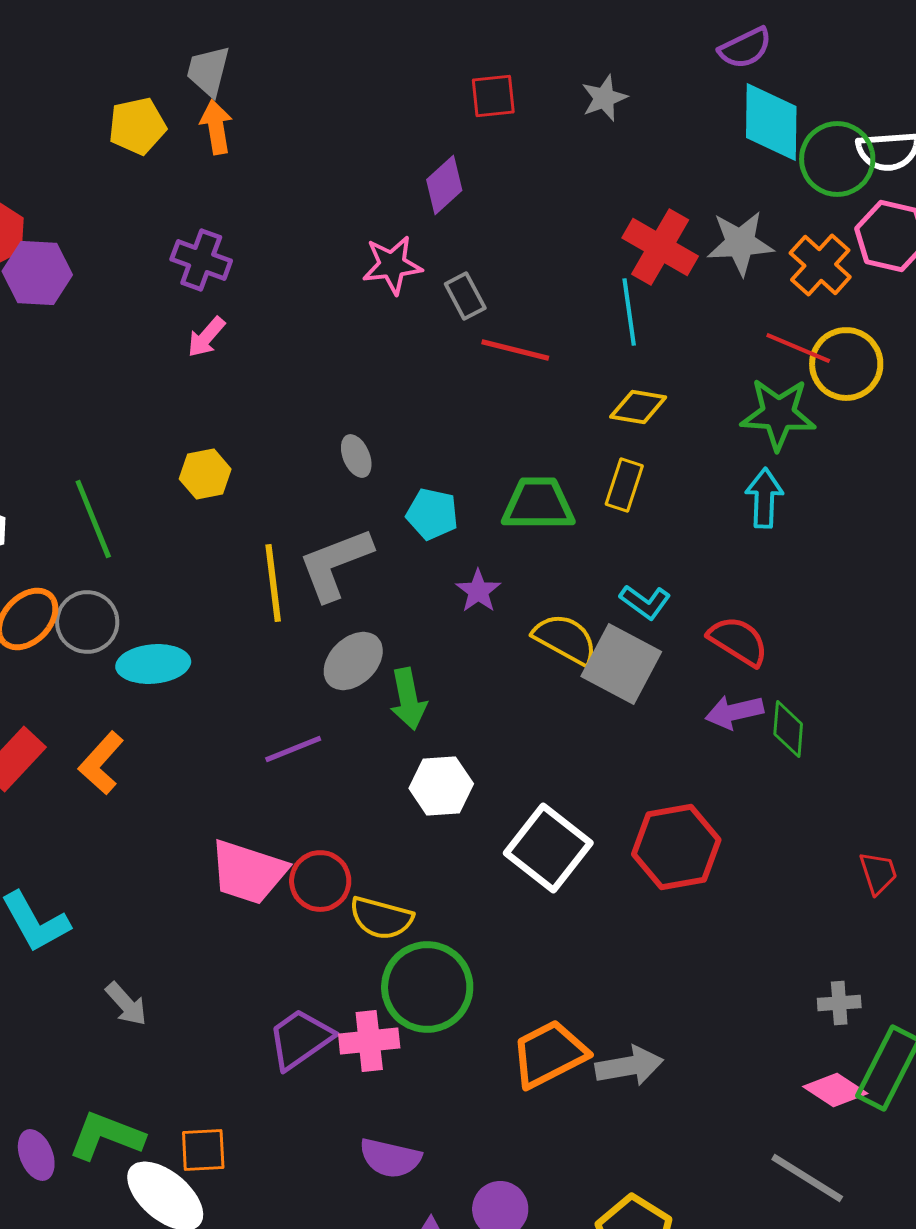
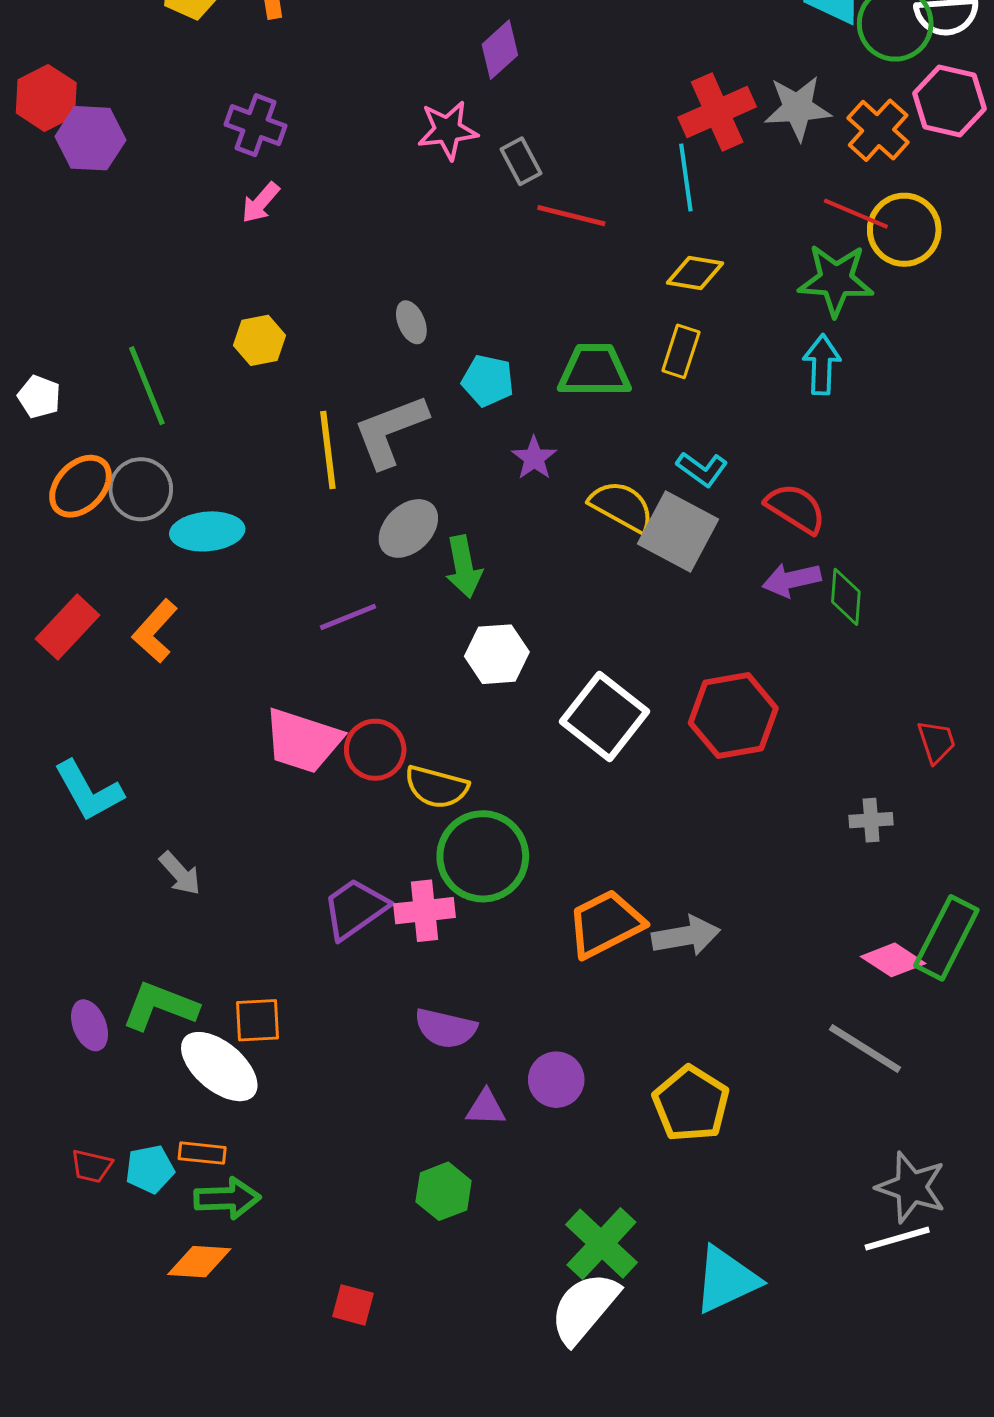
red cross: (660, 247) -> (717, 112), turned 36
gray cross: (839, 1003) -> (871, 820), moved

